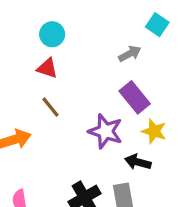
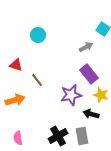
red triangle: (47, 68) -> (16, 65), moved
purple star: (105, 131) -> (71, 95), turned -30

